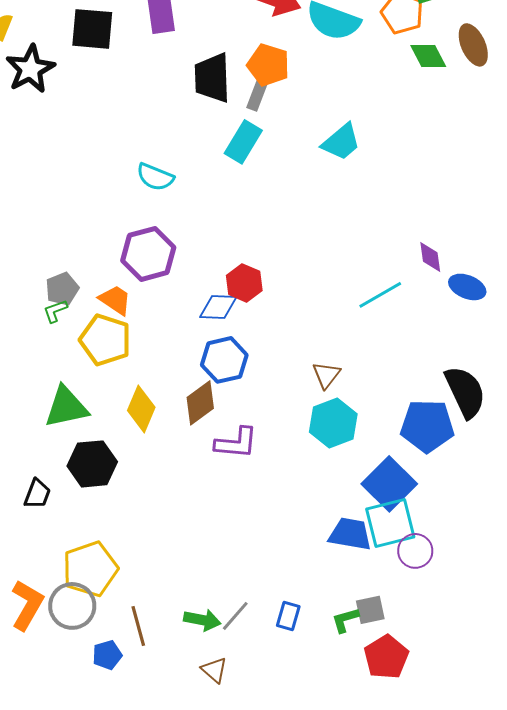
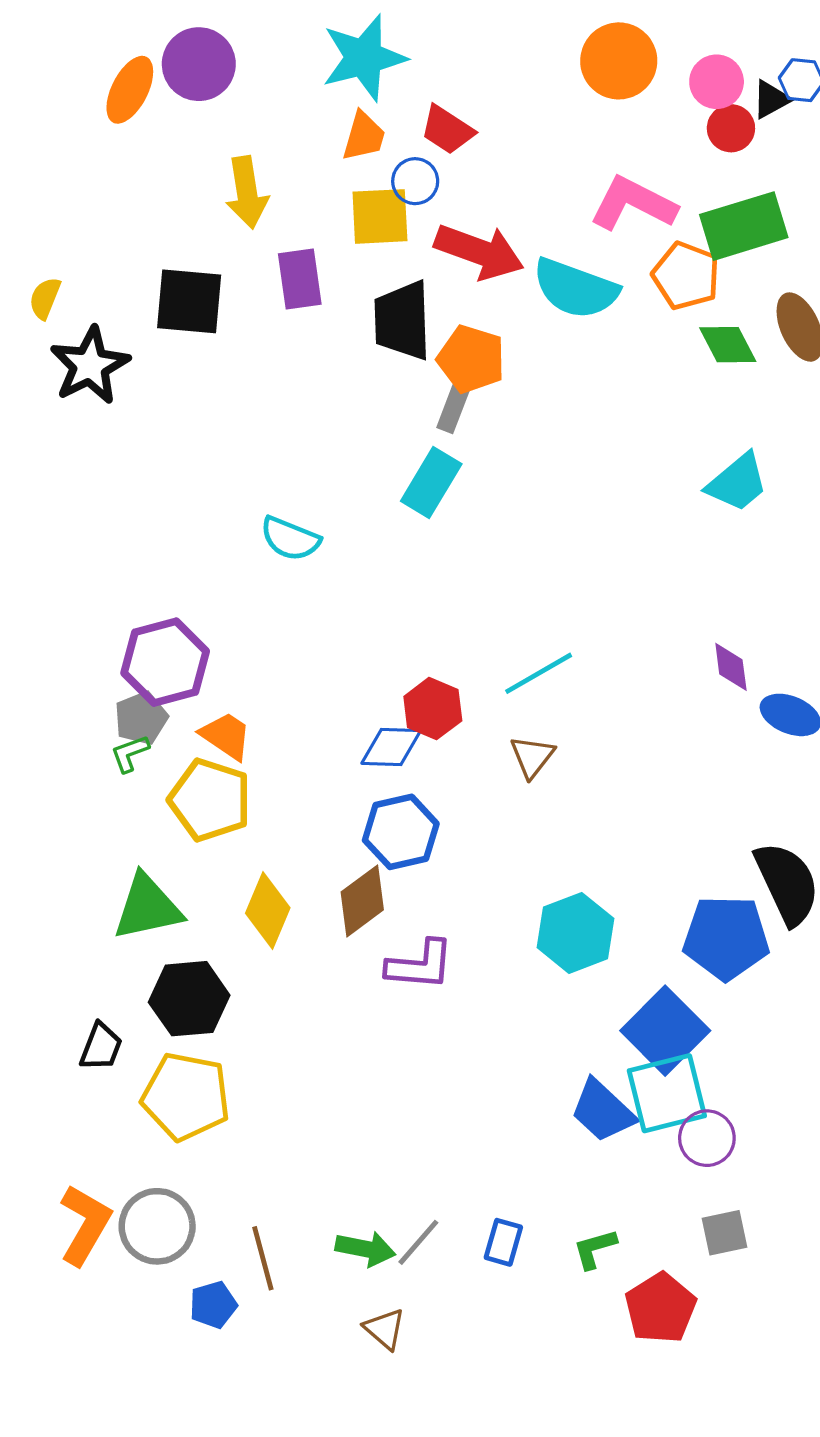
black trapezoid: (212, 78) -> (402, 321), moved
cyan trapezoid: (341, 142) -> (737, 483), moved
purple hexagon: (148, 254) -> (165, 662), moved
cyan line: (380, 295) -> (539, 673), moved
brown triangle: (326, 375) -> (532, 757), moved
blue trapezoid: (350, 534) -> (603, 1111), turned -147
yellow pentagon: (90, 569) -> (186, 1096), moved, turned 30
gray square: (370, 610) -> (725, 1233), moved

